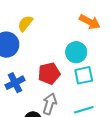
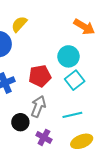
cyan square: (84, 75) -> (75, 80), turned -30

